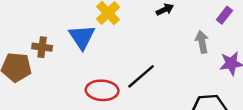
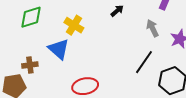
black line: (141, 76) -> (144, 62), moved

